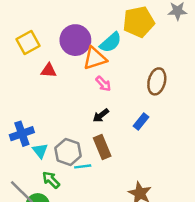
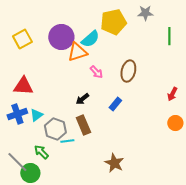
red triangle: (49, 70) -> (23, 86), moved, size x1.5
pink arrow: (103, 84) -> (96, 72), moved
cyan triangle: (40, 151) -> (36, 115), moved, turned 32

